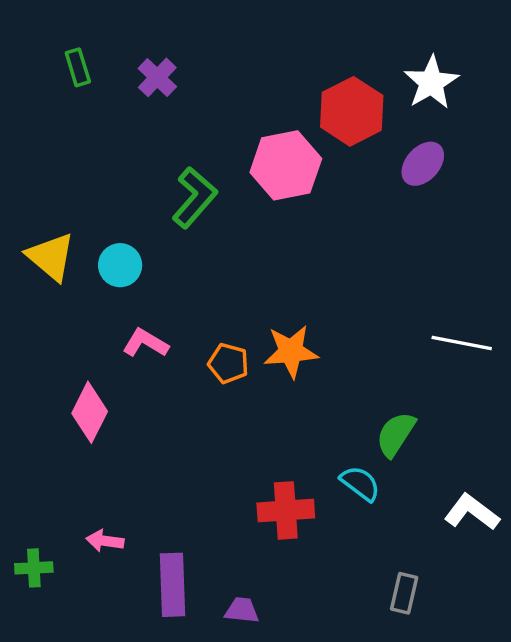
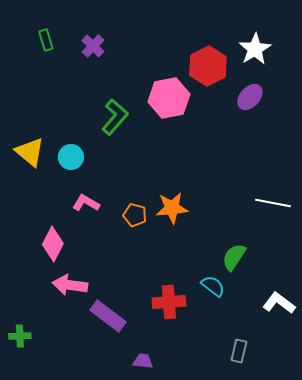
pink arrow: (105, 541) -> (70, 285), moved, size x1.6
purple rectangle: (172, 585) -> (108, 316), moved, turned -51

